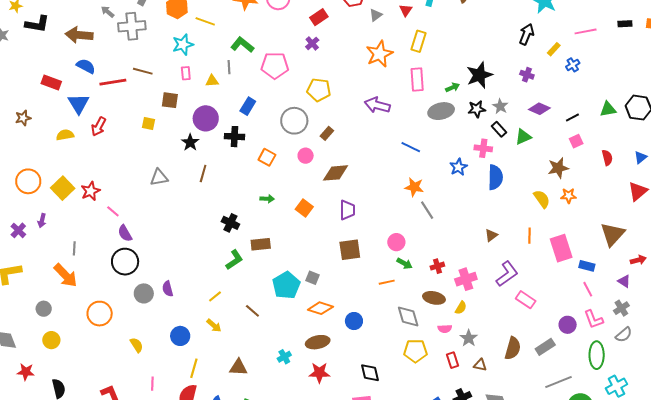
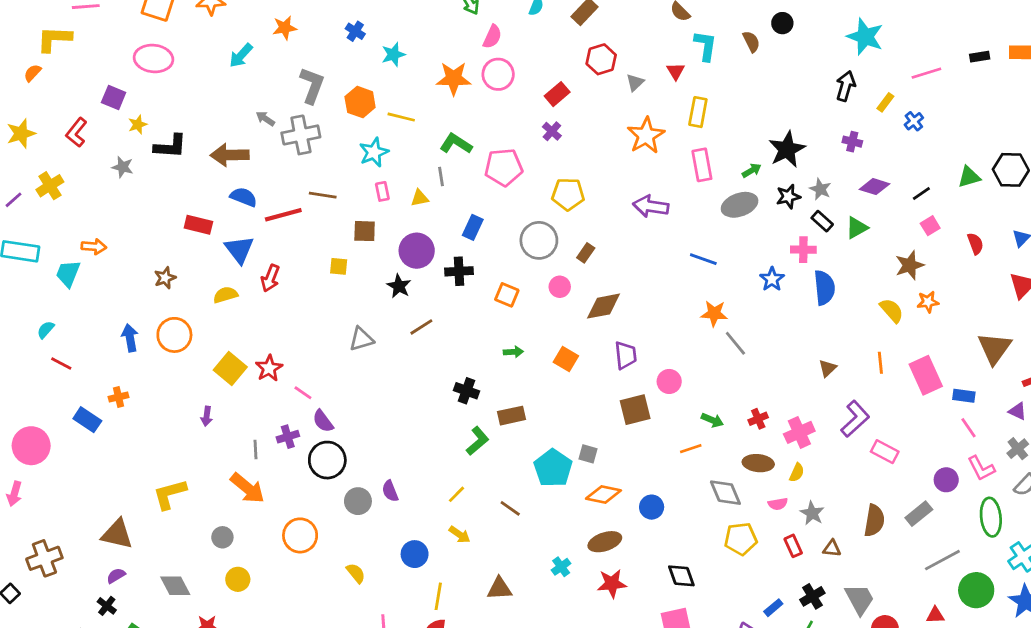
brown line: (203, 174) -> (421, 327), turned 48
orange circle: (28, 181) -> (174, 335), moved
purple cross: (18, 230) -> (288, 437), moved, turned 35
pink circle: (396, 242) -> (669, 381), moved

